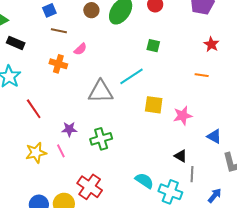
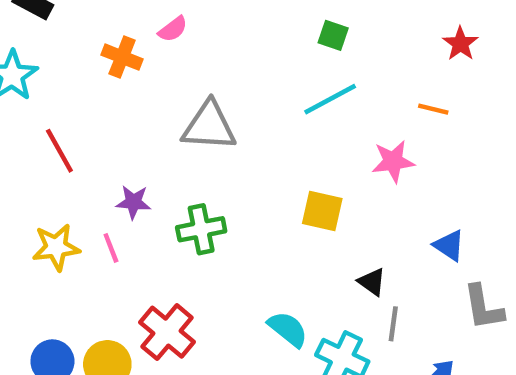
cyan line: (132, 76) -> (330, 99), moved
yellow square: (154, 105) -> (322, 211), moved
pink star: (183, 116) -> (393, 161), moved

